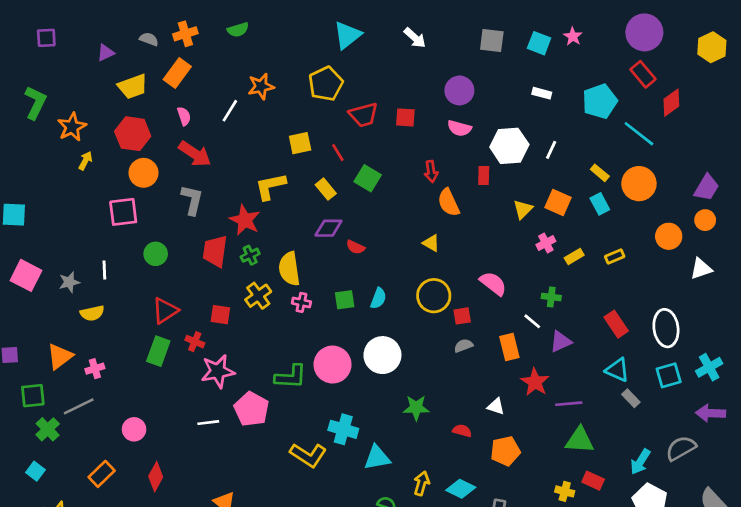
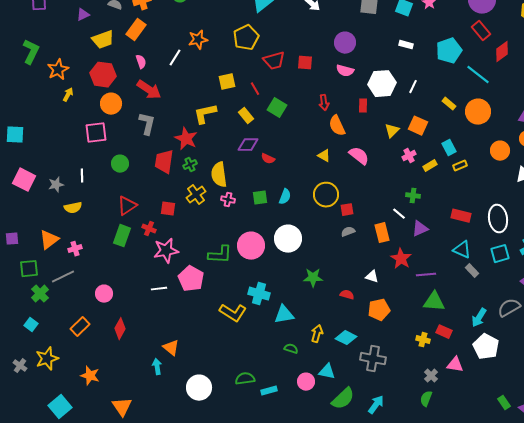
cyan rectangle: (600, 204) -> (449, 148), moved
pink semicircle: (493, 284) -> (359, 156), moved
red rectangle: (616, 324) -> (461, 216), turned -42

